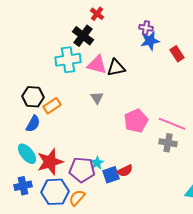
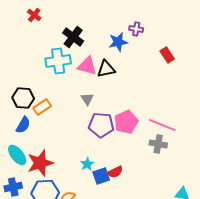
red cross: (97, 14) -> (34, 15), moved
blue star: (150, 41) -> (118, 42), moved
purple pentagon: (82, 170) -> (101, 125), moved

